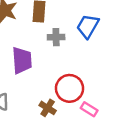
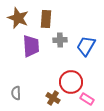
blue trapezoid: (88, 26) -> (86, 46), moved
purple trapezoid: (22, 60) -> (31, 46), moved

